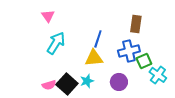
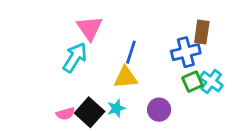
pink triangle: (48, 16) -> (90, 28), moved, size x1.5
brown rectangle: (136, 24) -> (202, 32), moved
blue cross: (129, 51) -> (186, 52), moved
cyan cross: (158, 75) -> (211, 82), moved

